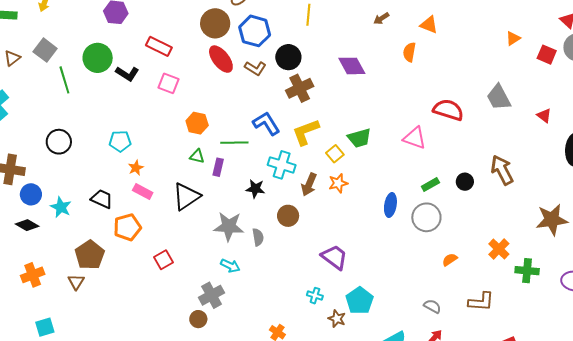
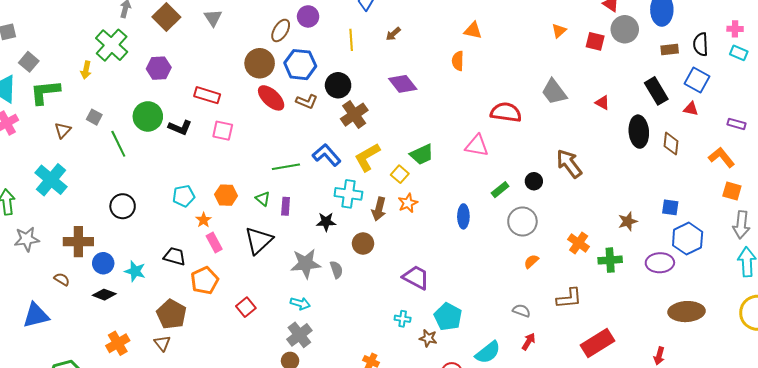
brown arrow: (381, 18) -> (393, 34), moved
gray square: (45, 50) -> (94, 117), size x0.7
orange hexagon: (197, 123) -> (226, 195), moved
green line: (234, 143) -> (286, 167), moved
green triangle: (197, 156) -> (263, 199), turned 35
pink rectangle: (143, 191) -> (214, 243), turned 42
gray circle: (426, 217) -> (522, 221), moved
brown star: (552, 220) -> (628, 221), moved, size x0.6
cyan arrow: (230, 266) -> (300, 303), moved

